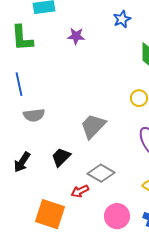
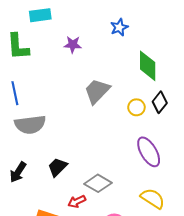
gray semicircle: (34, 115) -> (30, 125), size x1.4
gray trapezoid: (93, 126) -> (97, 91), moved

